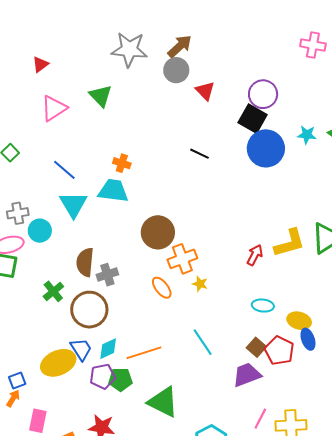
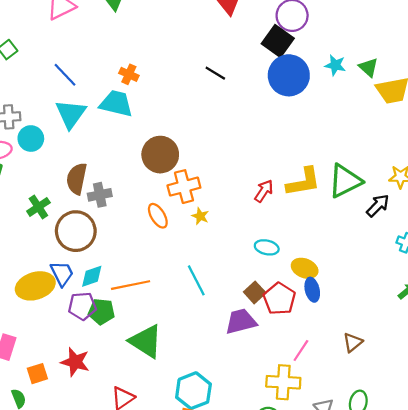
pink line: (260, 419) -> (301, 350), moved

